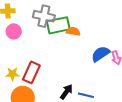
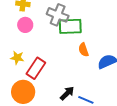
orange semicircle: (73, 31) -> (83, 50), moved, turned -128
yellow star: (12, 74) -> (17, 58), moved

